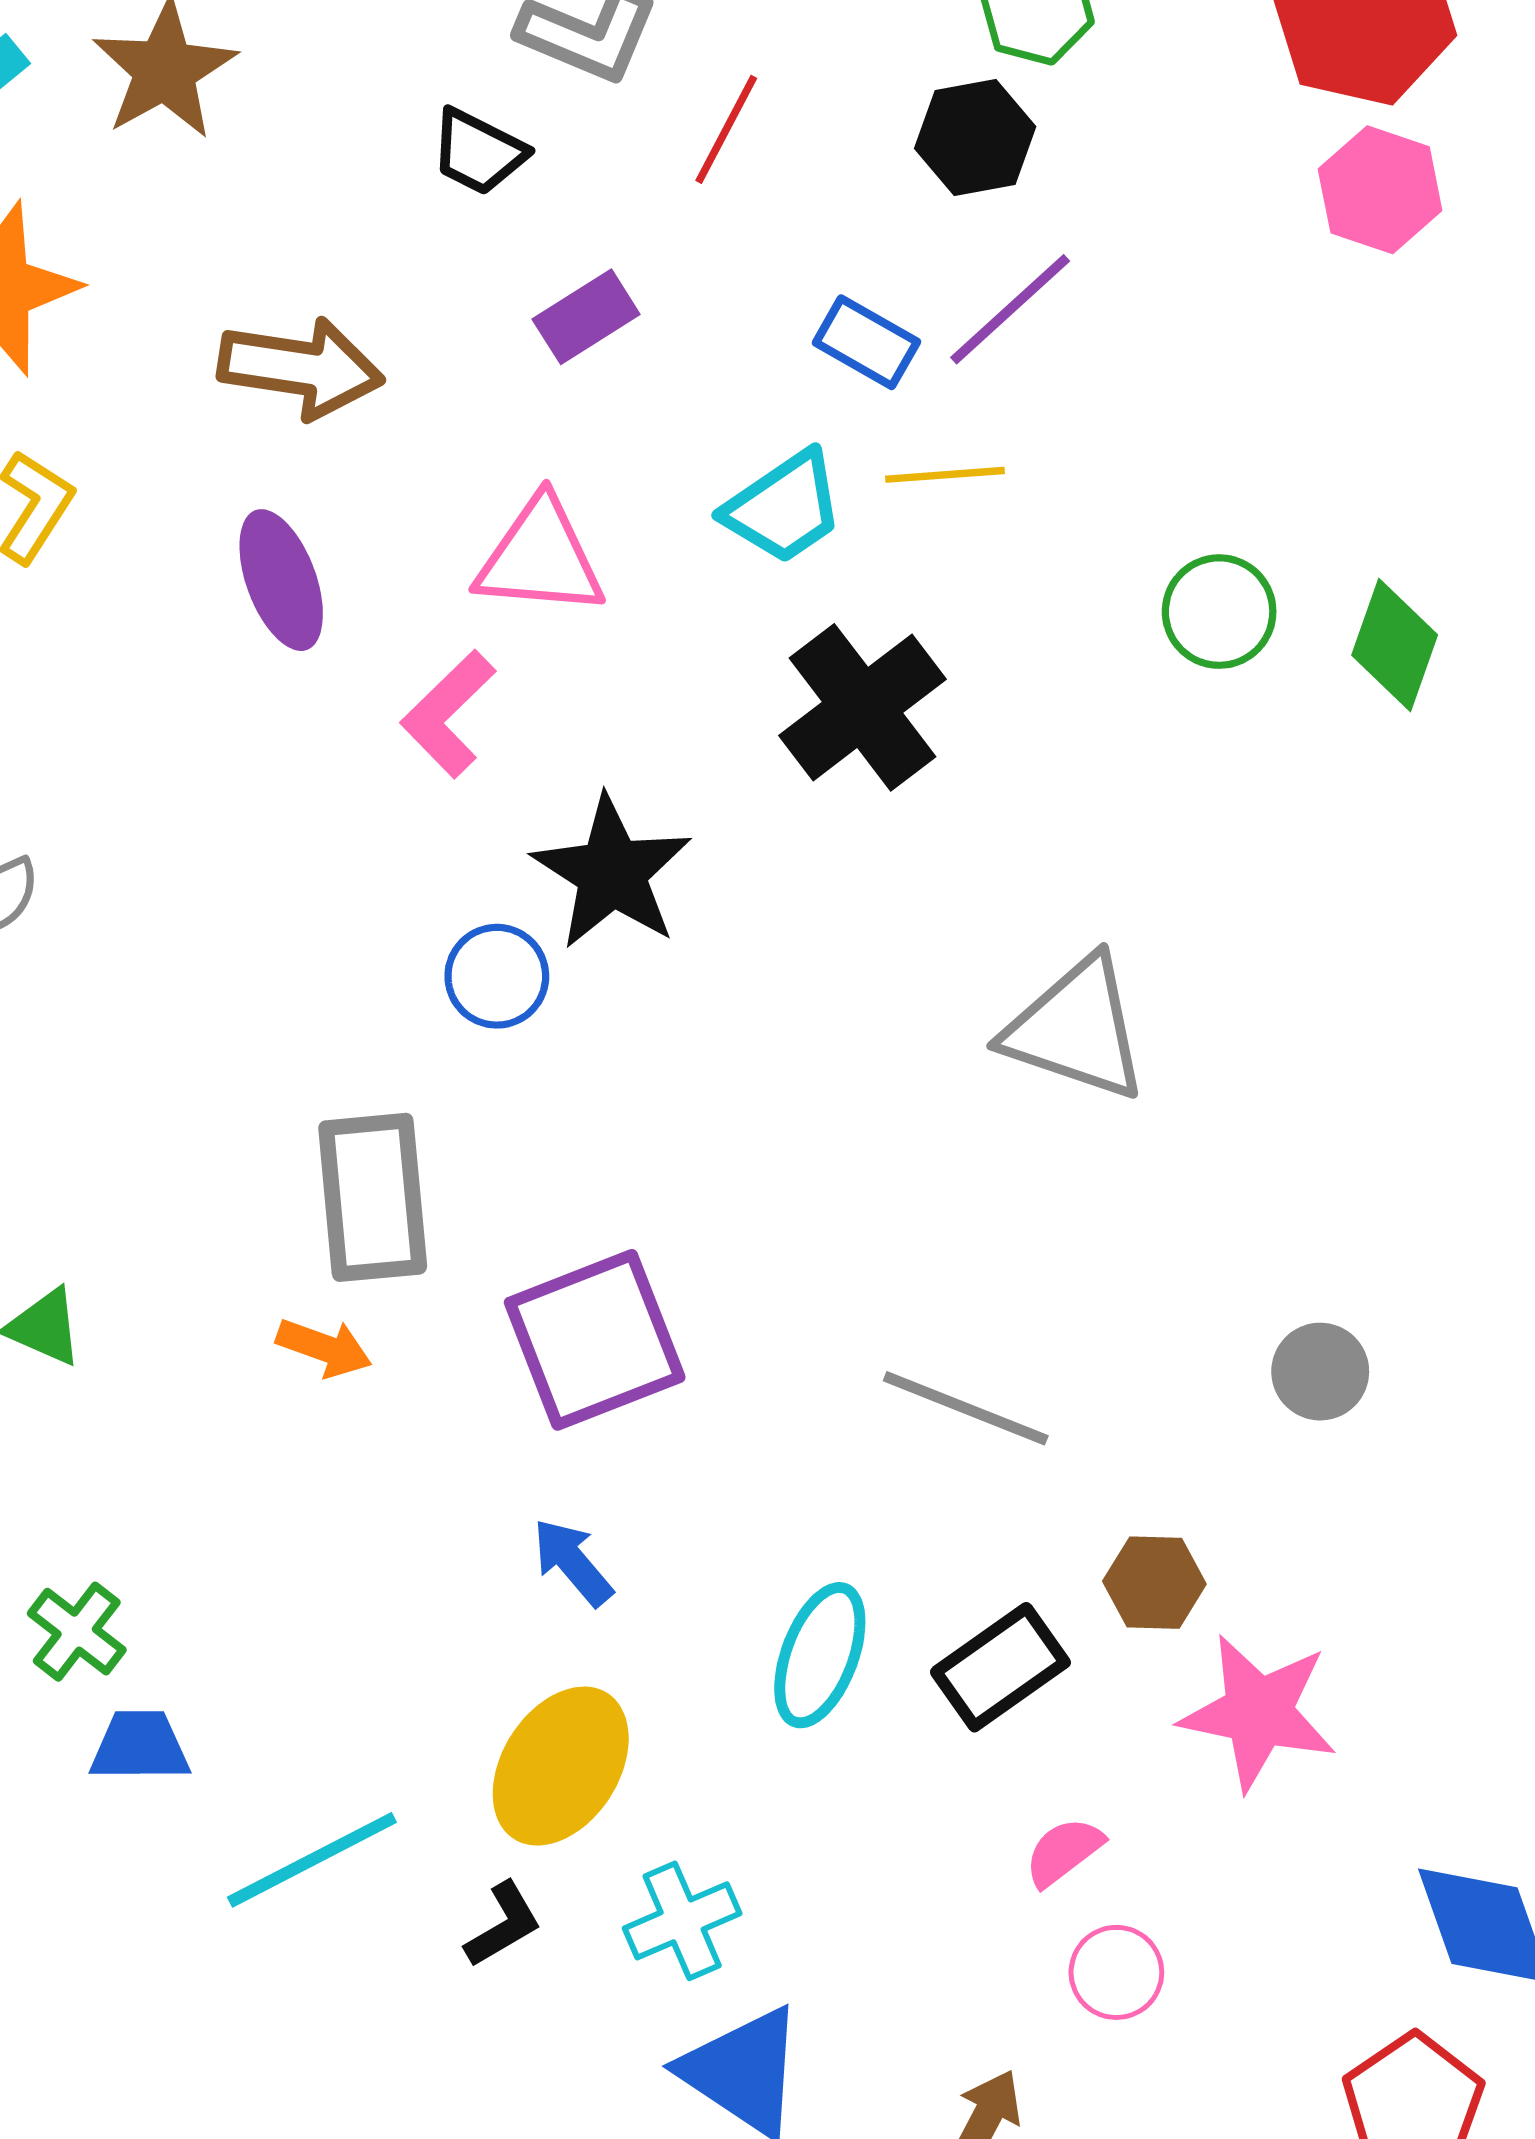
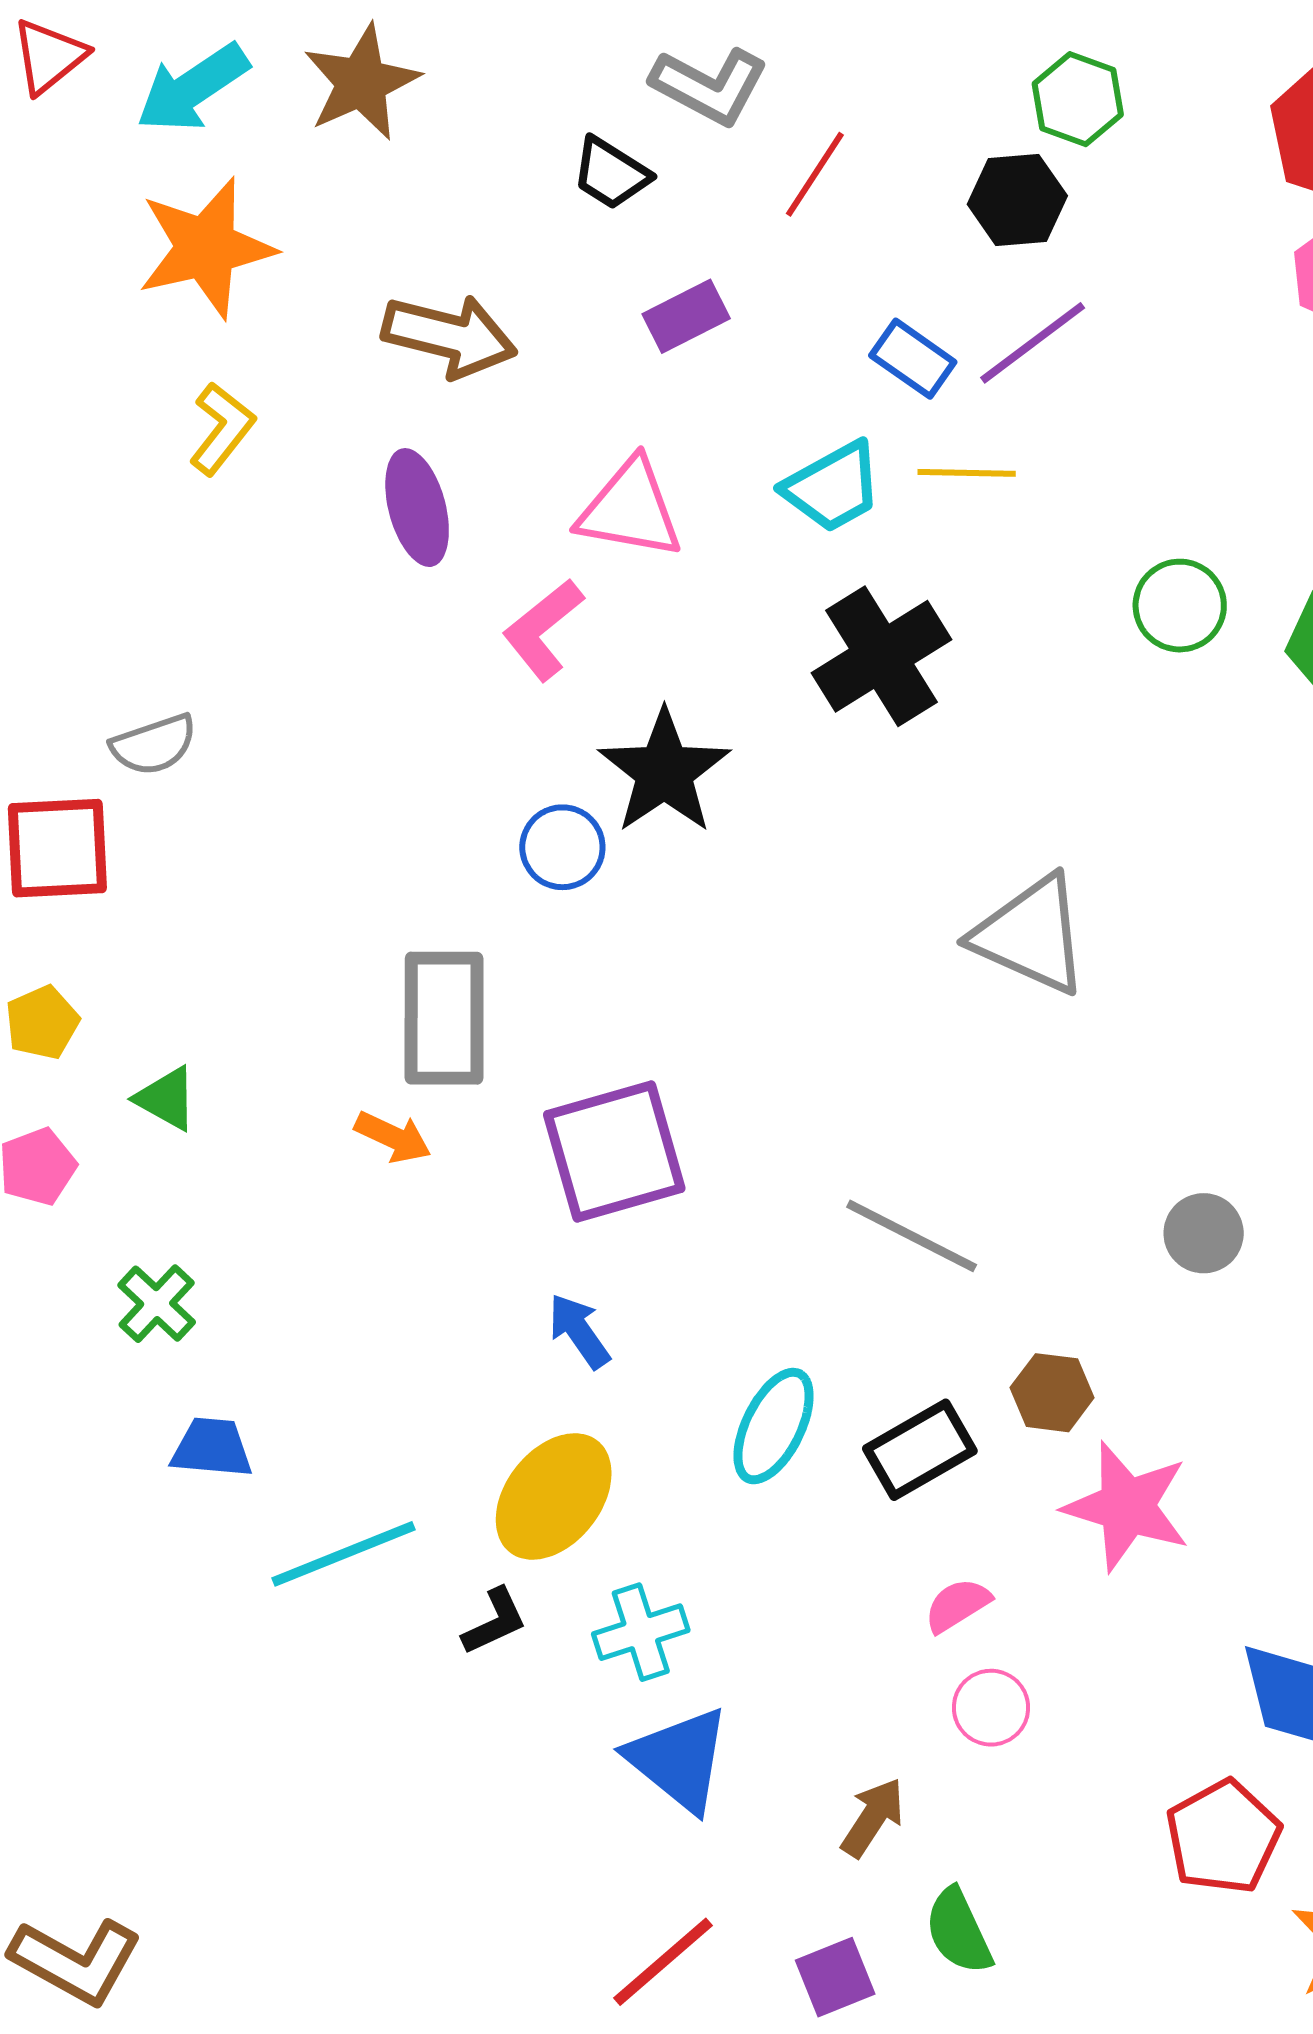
green cross: (77, 1632) -> (157, 1304), moved

